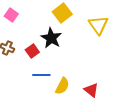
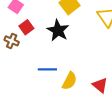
red square: (32, 51) -> (26, 27), moved

